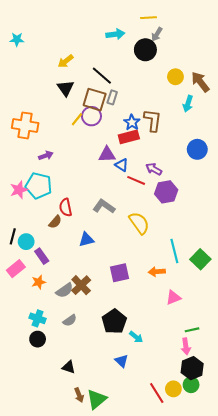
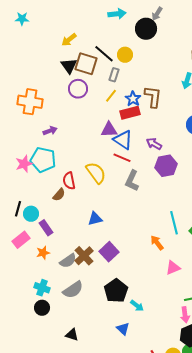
yellow circle: (175, 77) -> (125, 55), moved
brown square: (95, 100) -> (86, 64), moved
purple circle: (91, 116) -> (78, 89), moved
yellow line: (77, 119) -> (111, 96), moved
blue triangle: (122, 165) -> (123, 140), size x1.5
red line: (136, 180) -> (122, 158), moved
gray L-shape: (104, 206) -> (132, 181), moved, turned -100
yellow semicircle: (139, 223) -> (96, 173), moved
blue triangle: (86, 240) -> (95, 219), moved
orange arrow: (157, 272) -> (157, 243), turned 56
purple square: (119, 273) -> (109, 252), moved, turned -30
gray semicircle: (70, 320) -> (73, 290), size x1.5

